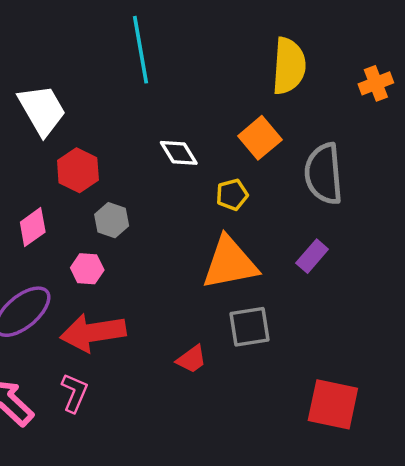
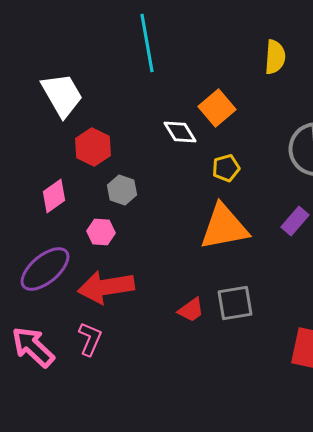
yellow semicircle: (289, 66) -> (275, 57), size x0.7
orange square: (260, 138) -> (217, 108), moved
gray square: (249, 327) -> (235, 303), moved

